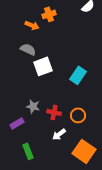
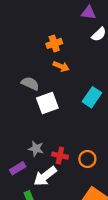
orange arrow: (32, 25) -> (61, 66), moved
cyan rectangle: (78, 75) -> (92, 97), moved
white arrow: (59, 134) -> (45, 176), moved, size x1.5

